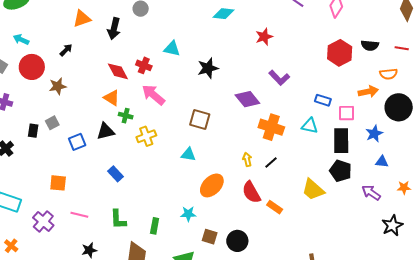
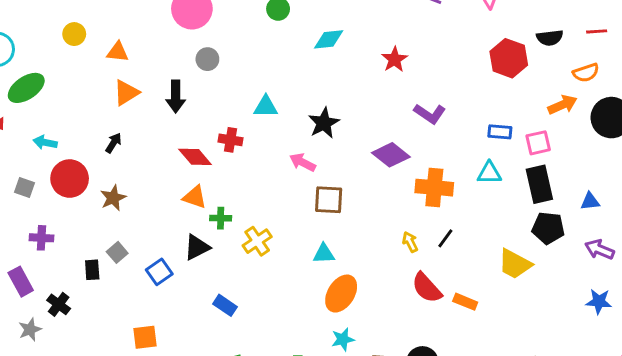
pink arrow: (153, 95) -> (303, 162), moved, size x0.7
blue star: (374, 134) -> (599, 301), moved, turned -30
blue triangle: (382, 162) -> (590, 201), moved
orange ellipse: (212, 185) -> (341, 294), moved

